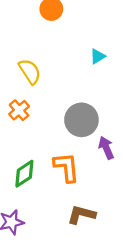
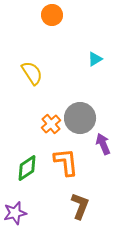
orange cross: (19, 110) -> (51, 124), moved
brown L-shape: (81, 215) -> (80, 206), turned 96

